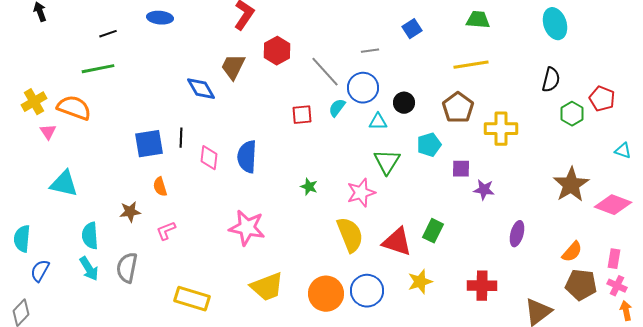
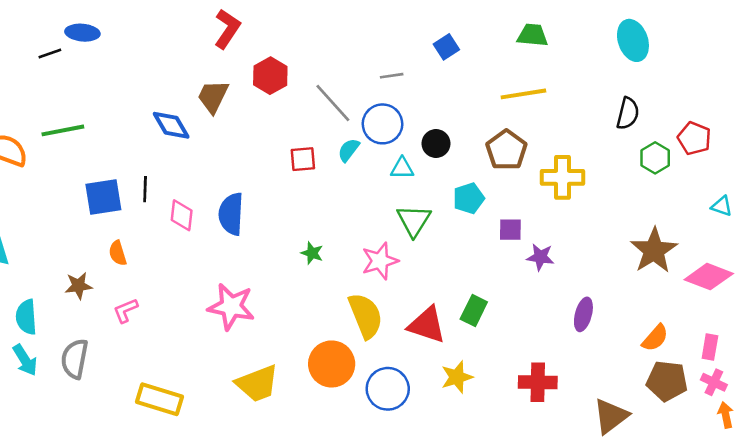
blue ellipse: (160, 18) -> (82, 33), moved
green line: (98, 69) -> (63, 130), moved
orange circle: (326, 294) -> (332, 364), moved

